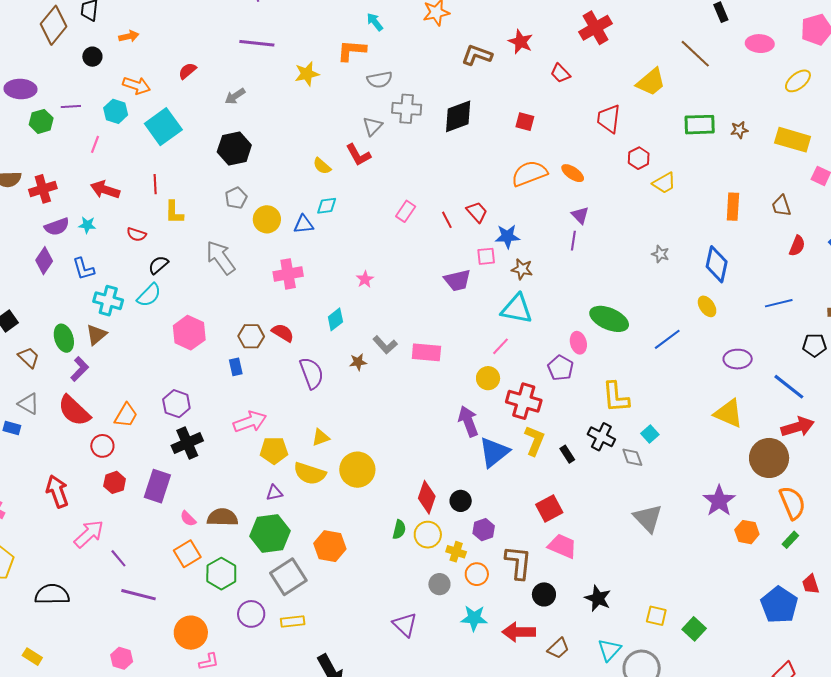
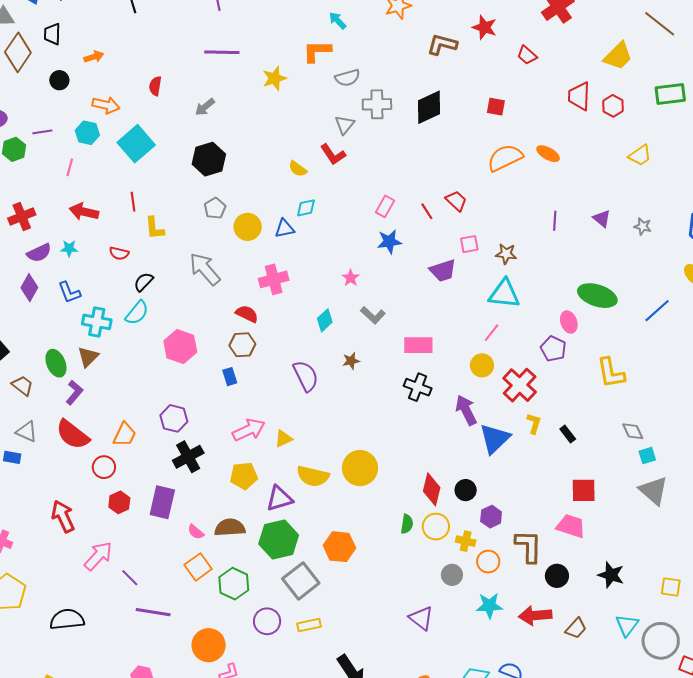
red semicircle: (187, 71) -> (155, 86), turned -36
red hexagon: (639, 158) -> (613, 106), moved
purple triangle: (580, 215) -> (602, 219), moved
blue star: (507, 236) -> (389, 242), moved
red semicircle: (283, 333) -> (247, 314), moved
gray L-shape: (385, 345) -> (373, 315), moved
red cross: (524, 401) -> (520, 385), turned 32
cyan square: (650, 434) -> (647, 456), moved, turned 30
yellow triangle: (321, 437) -> (284, 439), moved
black cross: (601, 437) -> (418, 387), moved
yellow L-shape: (535, 441) -> (534, 423), size x0.7
yellow pentagon: (274, 450) -> (244, 476), moved
purple triangle: (274, 493) -> (279, 499), size x1.6
red square: (549, 509) -> (584, 490), moved, turned 32

